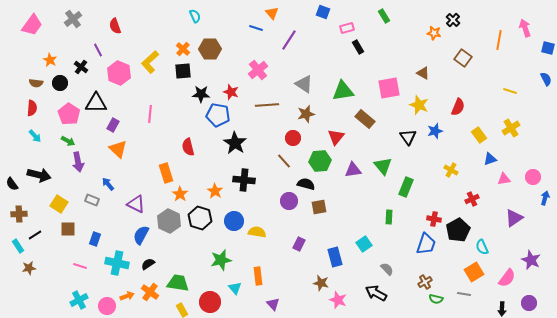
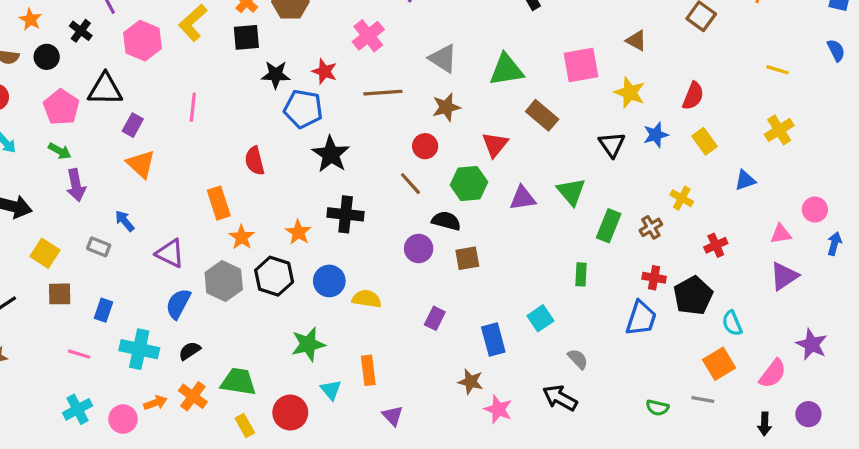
yellow rectangle: (479, 135) -> (704, 141), moved
pink triangle: (504, 179) -> (781, 234), moved
brown cross: (425, 282) -> (651, 227), moved

